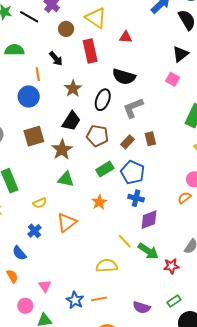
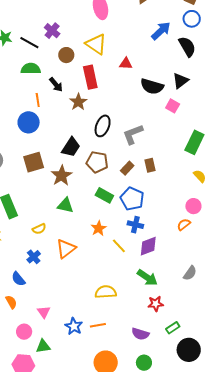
green semicircle: (14, 50) -> (31, 69), moved
black semicircle: (124, 77) -> (152, 86), moved
brown star: (73, 89) -> (78, 102), moved
green rectangle: (105, 169) -> (104, 195), turned 60
yellow line: (125, 241) -> (119, 246), moved
red star: (171, 266) -> (156, 304), moved

